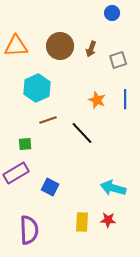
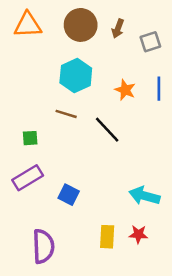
cyan hexagon: (37, 88) -> (76, 75), moved
brown line: (48, 120) -> (66, 114), turned 36
green square: (25, 144) -> (30, 138), moved

